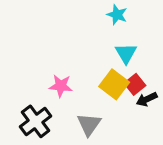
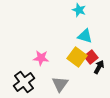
cyan triangle: (126, 53) -> (85, 36), turned -42
black arrow: (147, 99) -> (99, 67), turned 144

